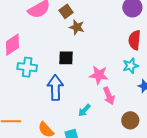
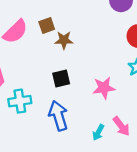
brown square: (66, 11) -> (47, 25), turned 32
pink arrow: (109, 96) -> (121, 126), moved

